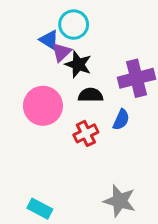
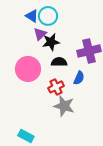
blue triangle: (49, 40) -> (32, 16), moved
black star: (78, 64) -> (51, 42), turned -30
gray star: (120, 201) -> (64, 106), moved

